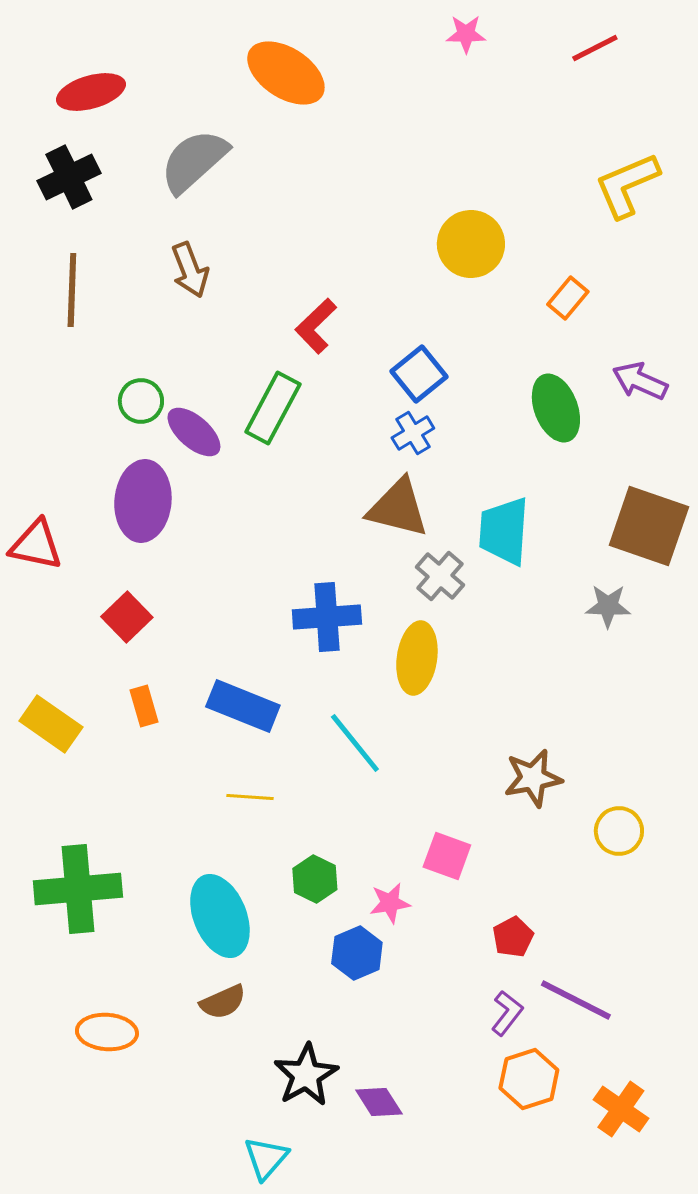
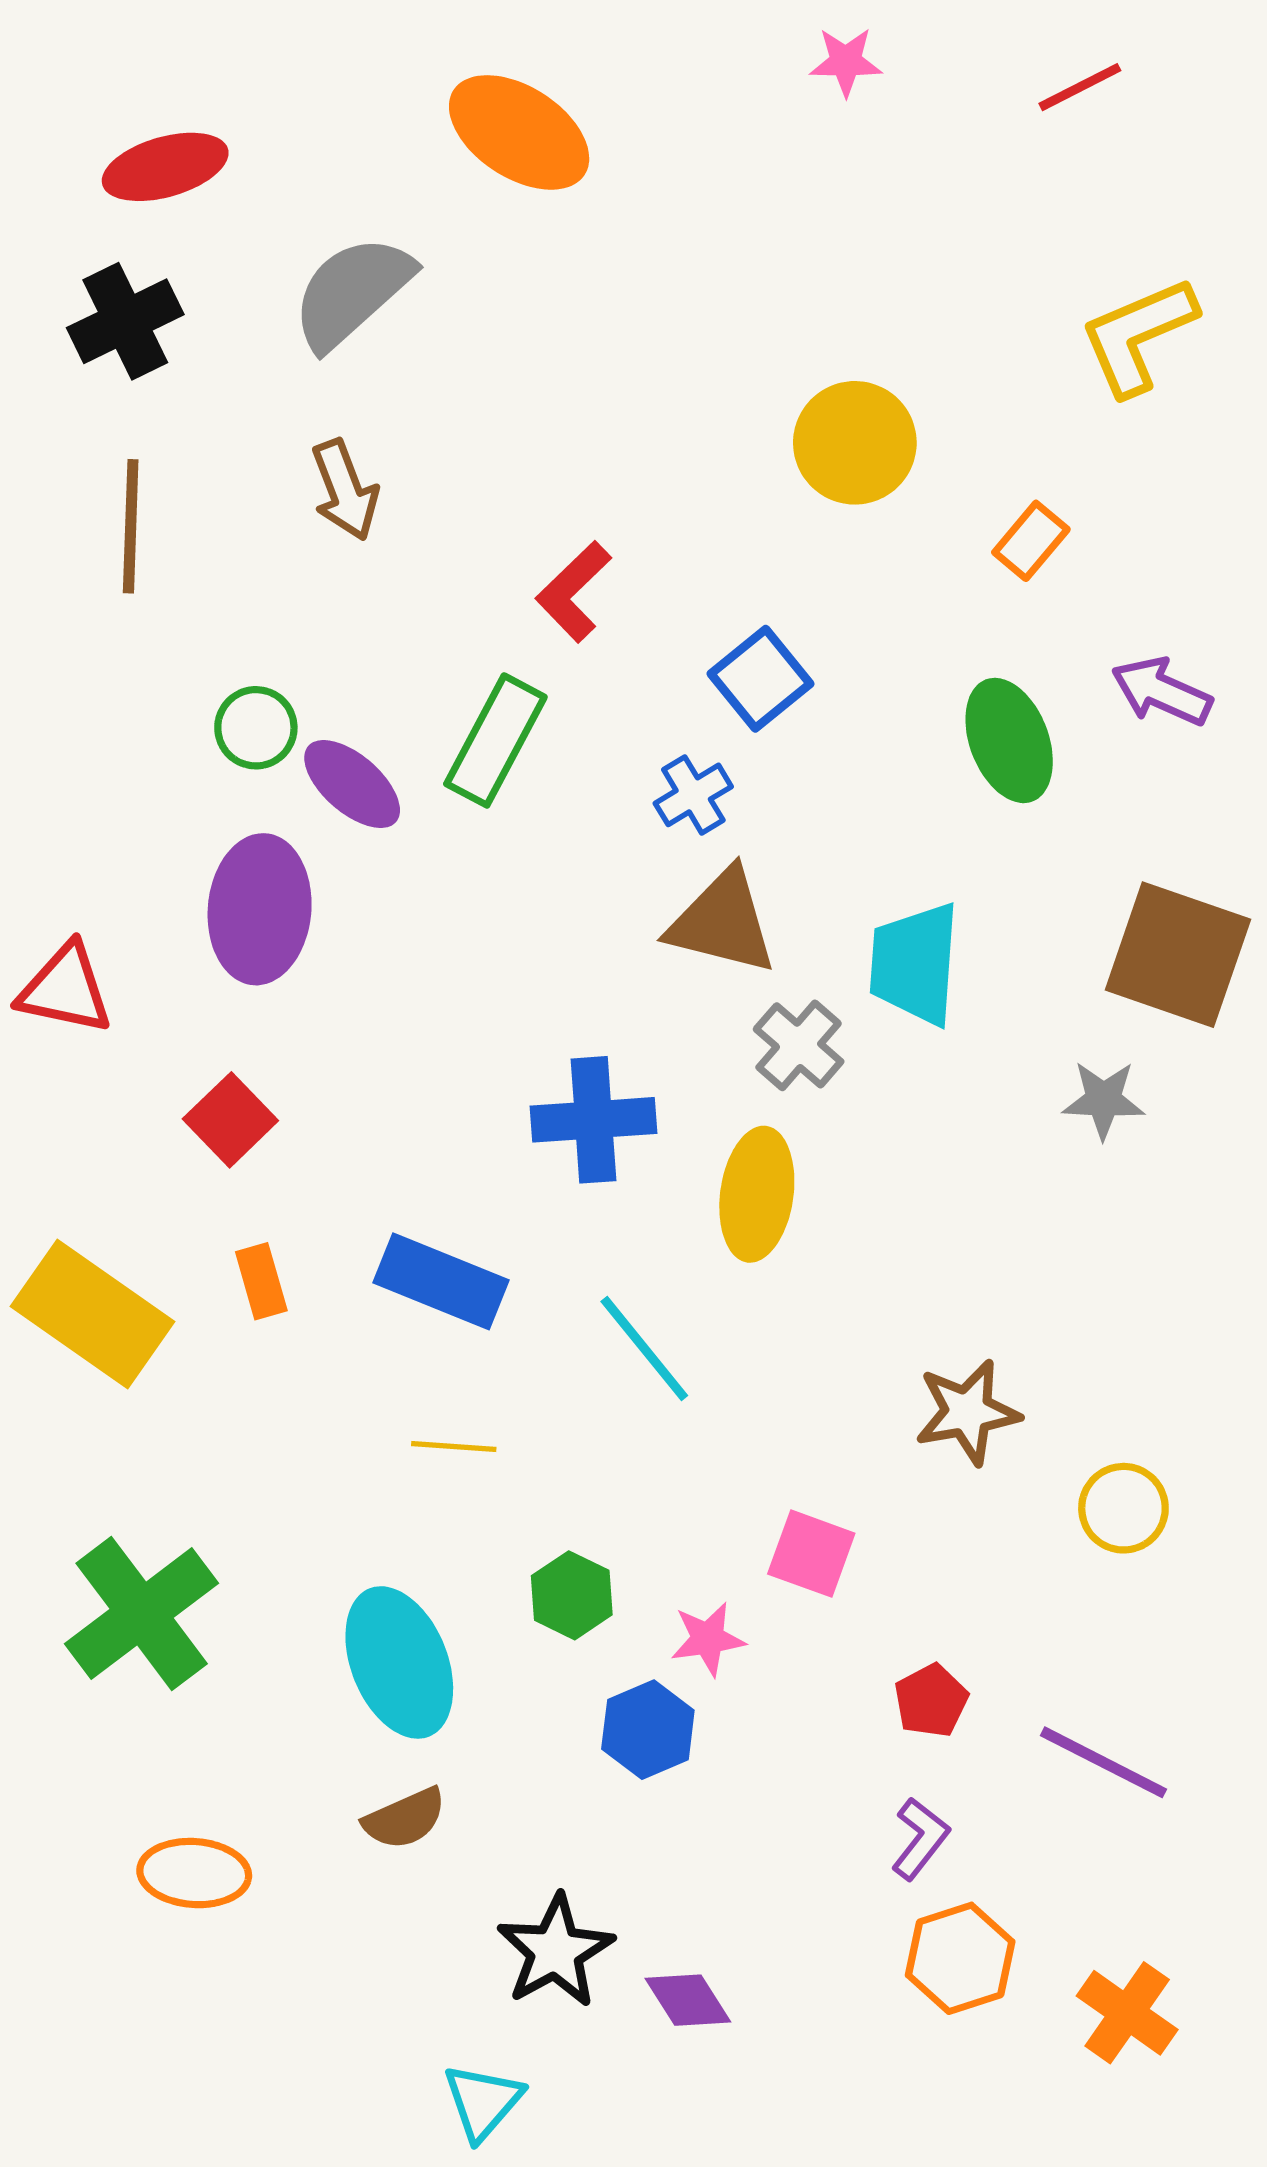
blue cross: (413, 433) -> (693, 795), moved
yellow rectangle: (51, 724) -> (93, 1314), size x1.4
green cross: (78, 889) -> (142, 1613), turned -32
purple line: (576, 1000) -> (1104, 1762), moved

